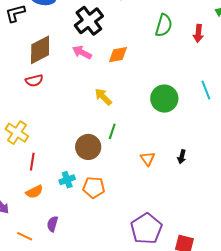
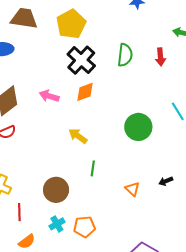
black cross: (89, 21) -> (81, 60), moved
brown circle: (88, 147) -> (56, 190), moved
black arrow: (182, 157) -> (166, 181), turned 64

